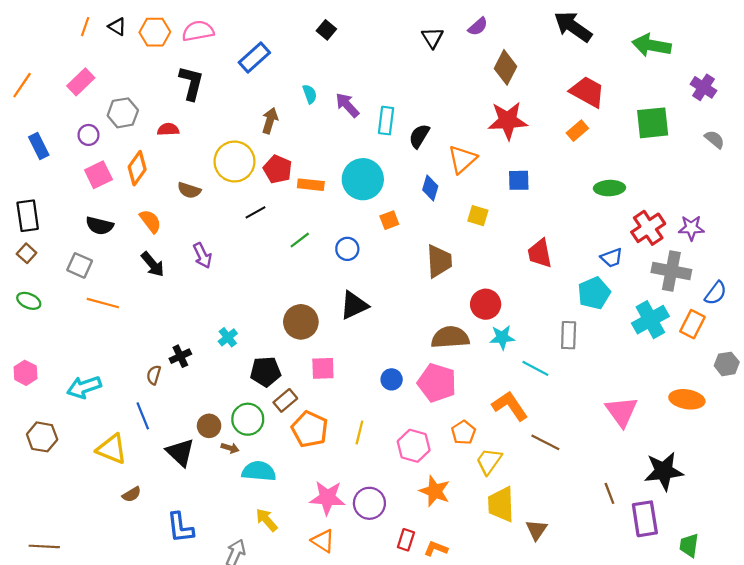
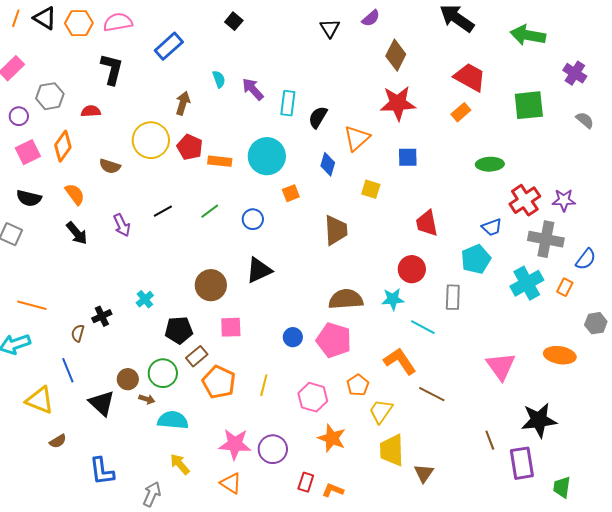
black triangle: (117, 27) -> (45, 18), size x1.4
black line: (256, 212) -> (163, 211), moved
orange line: (103, 303) -> (32, 305), moved
red circle: (486, 304) -> (412, 269), moved
orange rectangle: (692, 324) -> (565, 287), size x0.7

